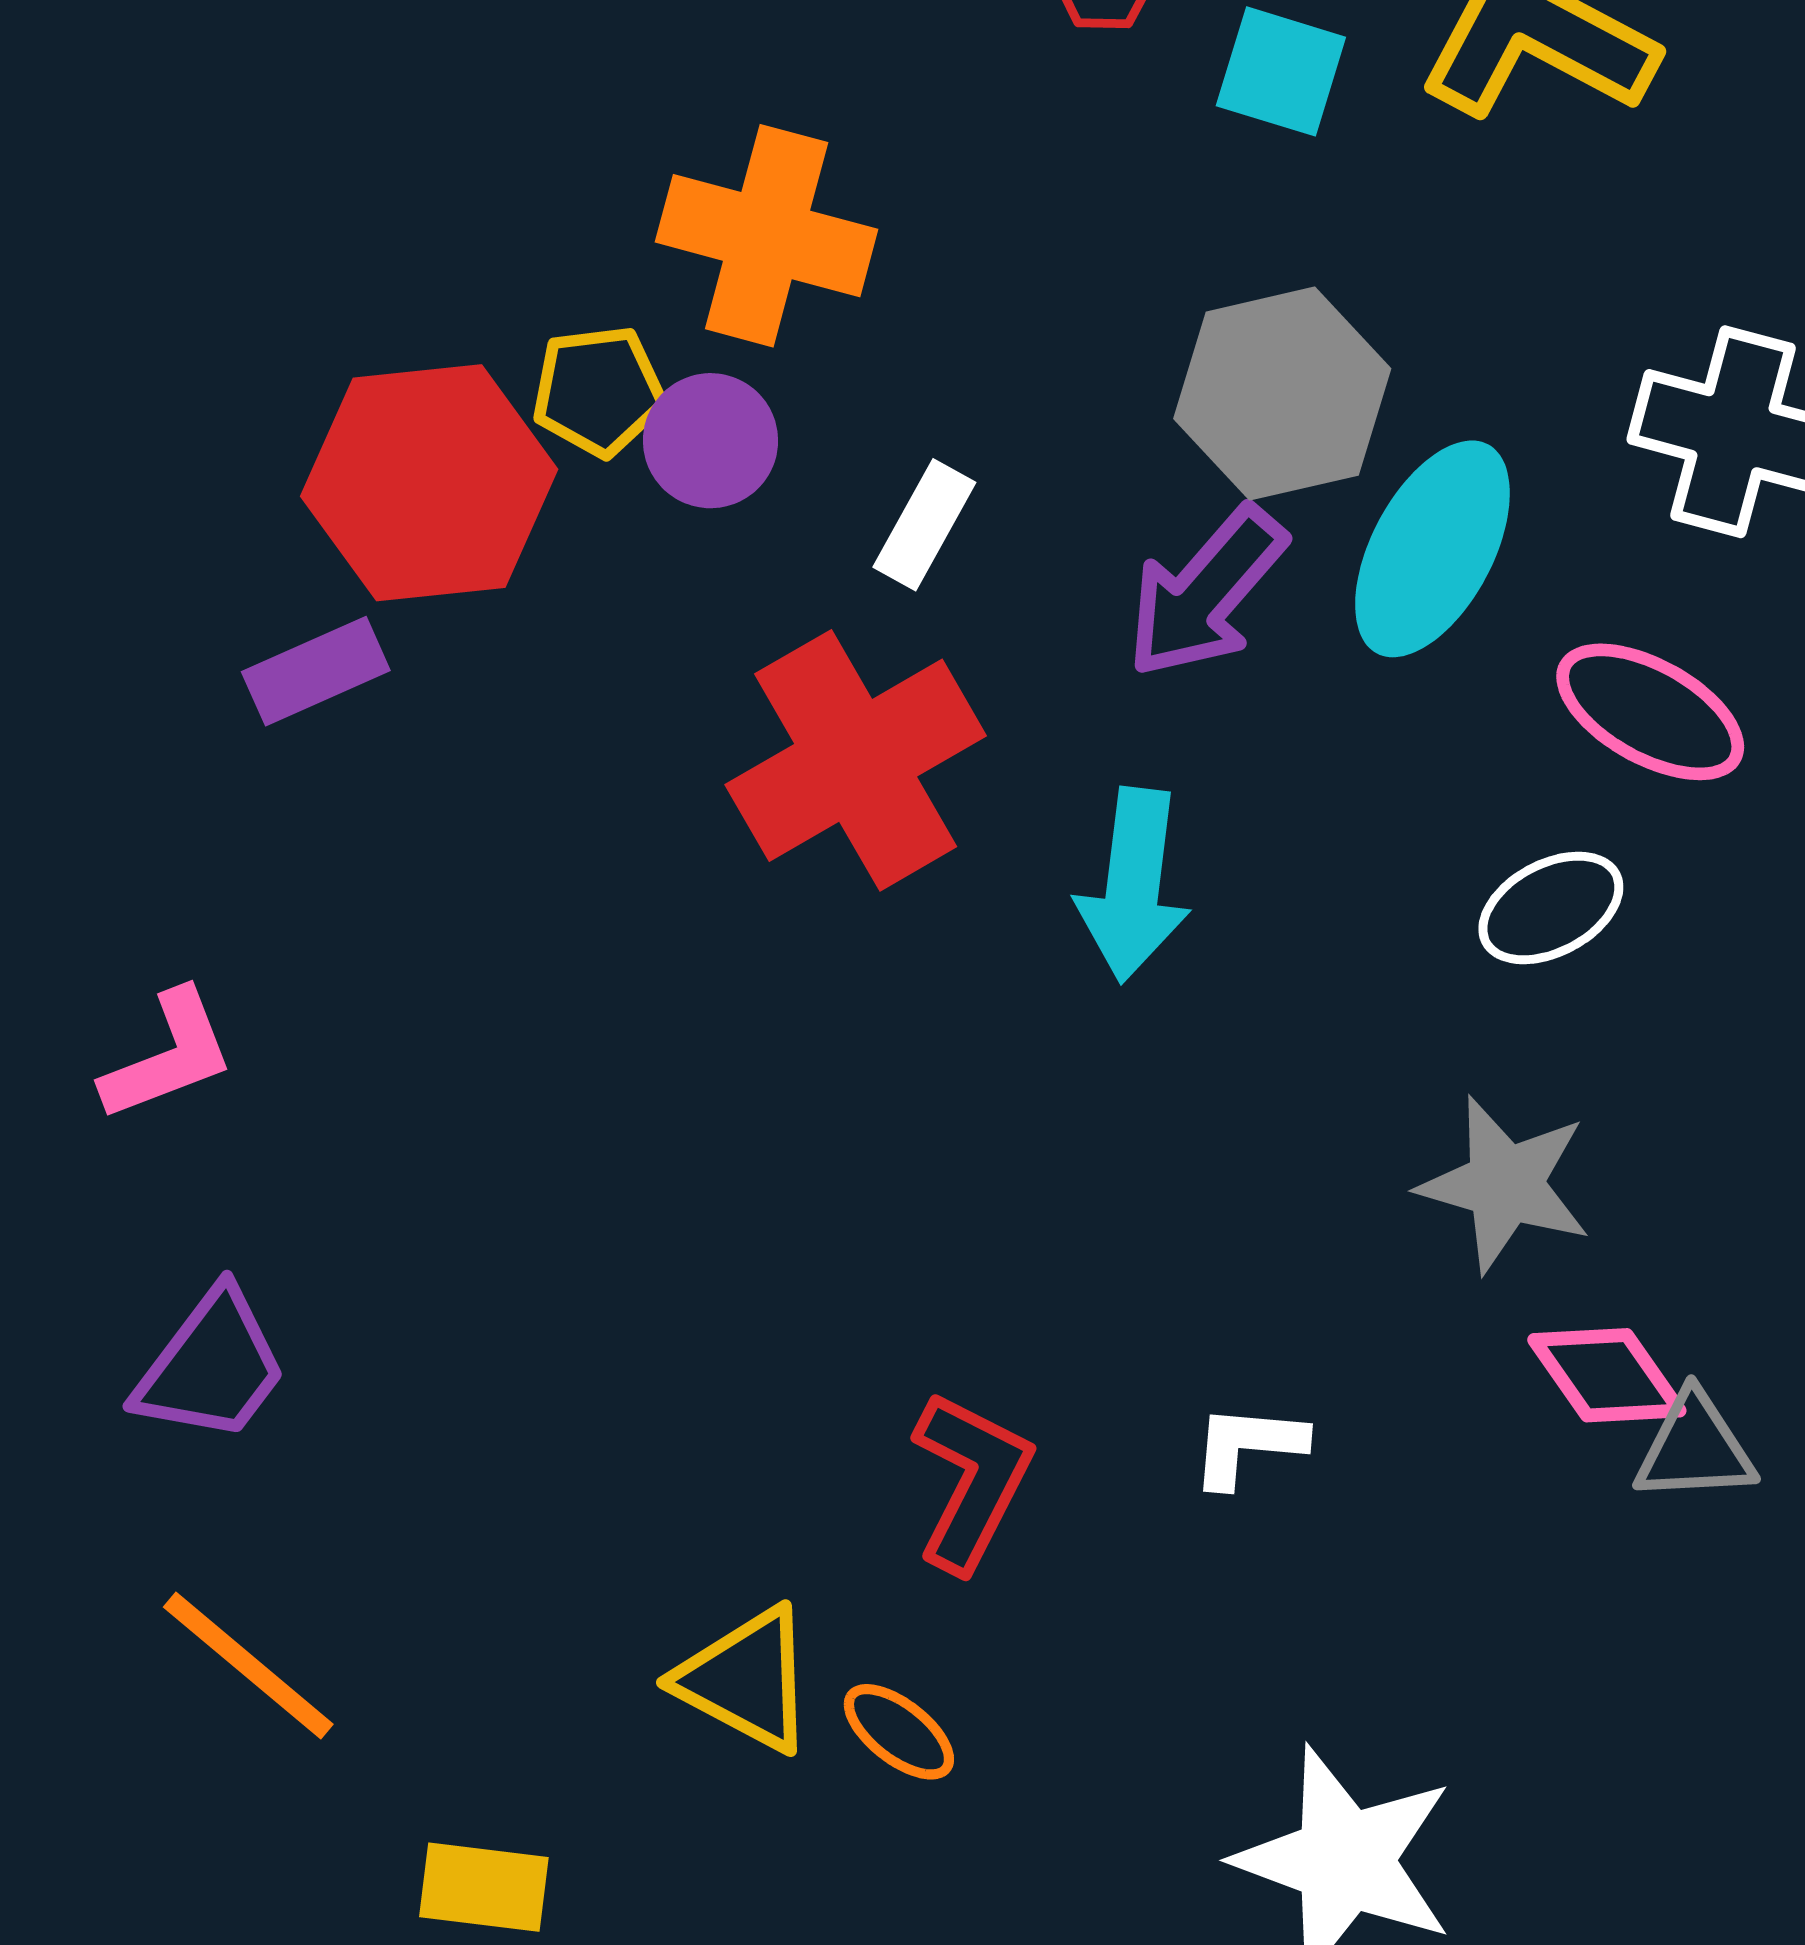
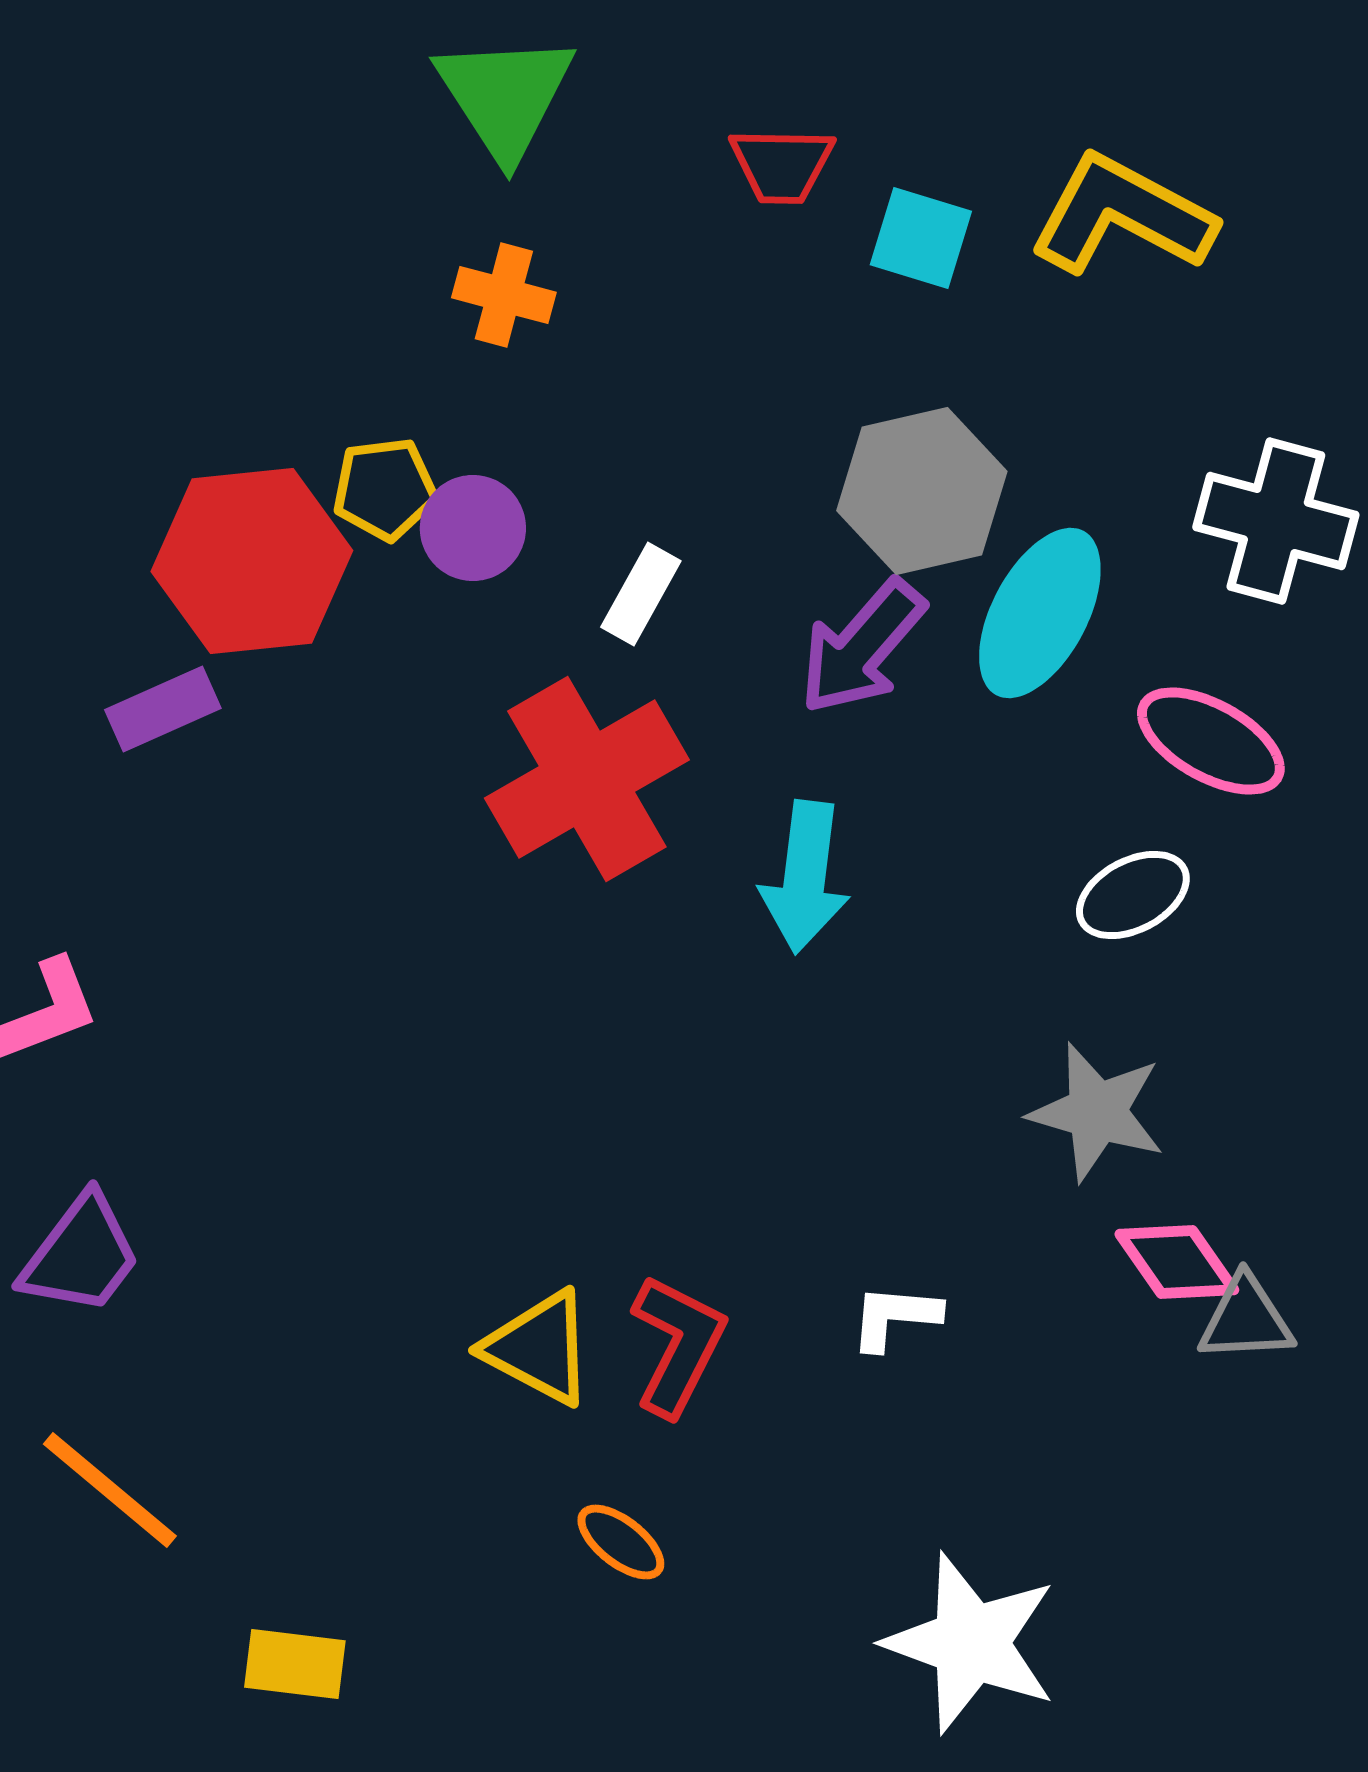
orange cross: (767, 236) -> (504, 295), moved, size x0.6
yellow triangle: (746, 1680) -> (539, 1348), moved

